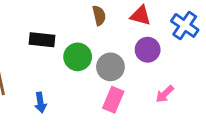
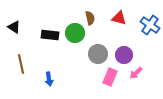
purple circle: (148, 50) -> (124, 55), moved
green circle: (78, 57) -> (75, 33), moved
pink rectangle: (113, 100) -> (110, 77), moved

